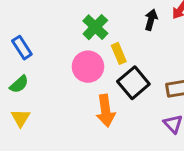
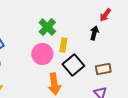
black arrow: (151, 20) -> (94, 33), moved
yellow rectangle: (119, 53) -> (63, 45), turned 32

